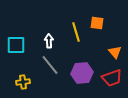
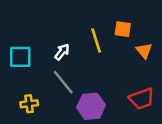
white arrow: (49, 41) -> (62, 52), turned 40
orange triangle: (115, 52) -> (144, 51), moved
purple hexagon: (82, 73) -> (91, 106), moved

